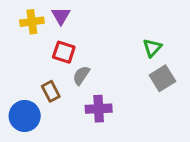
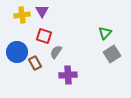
blue circle: (25, 116) -> (17, 52), moved

